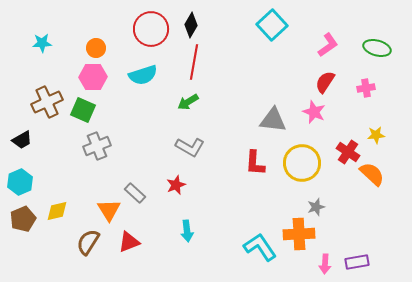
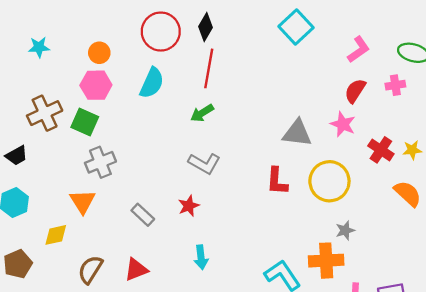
cyan semicircle: (143, 75) -> (152, 83), turned -48
pink cross: (366, 88) -> (395, 85), moved
red cross: (348, 152) -> (381, 150), moved
orange triangle: (109, 210) -> (83, 201), moved
brown pentagon: (23, 219) -> (18, 264), moved

